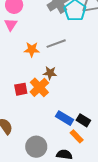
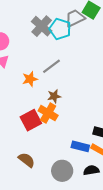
red square: (21, 89) -> (31, 120), size x1.5
blue rectangle: (65, 118) -> (80, 146), moved

